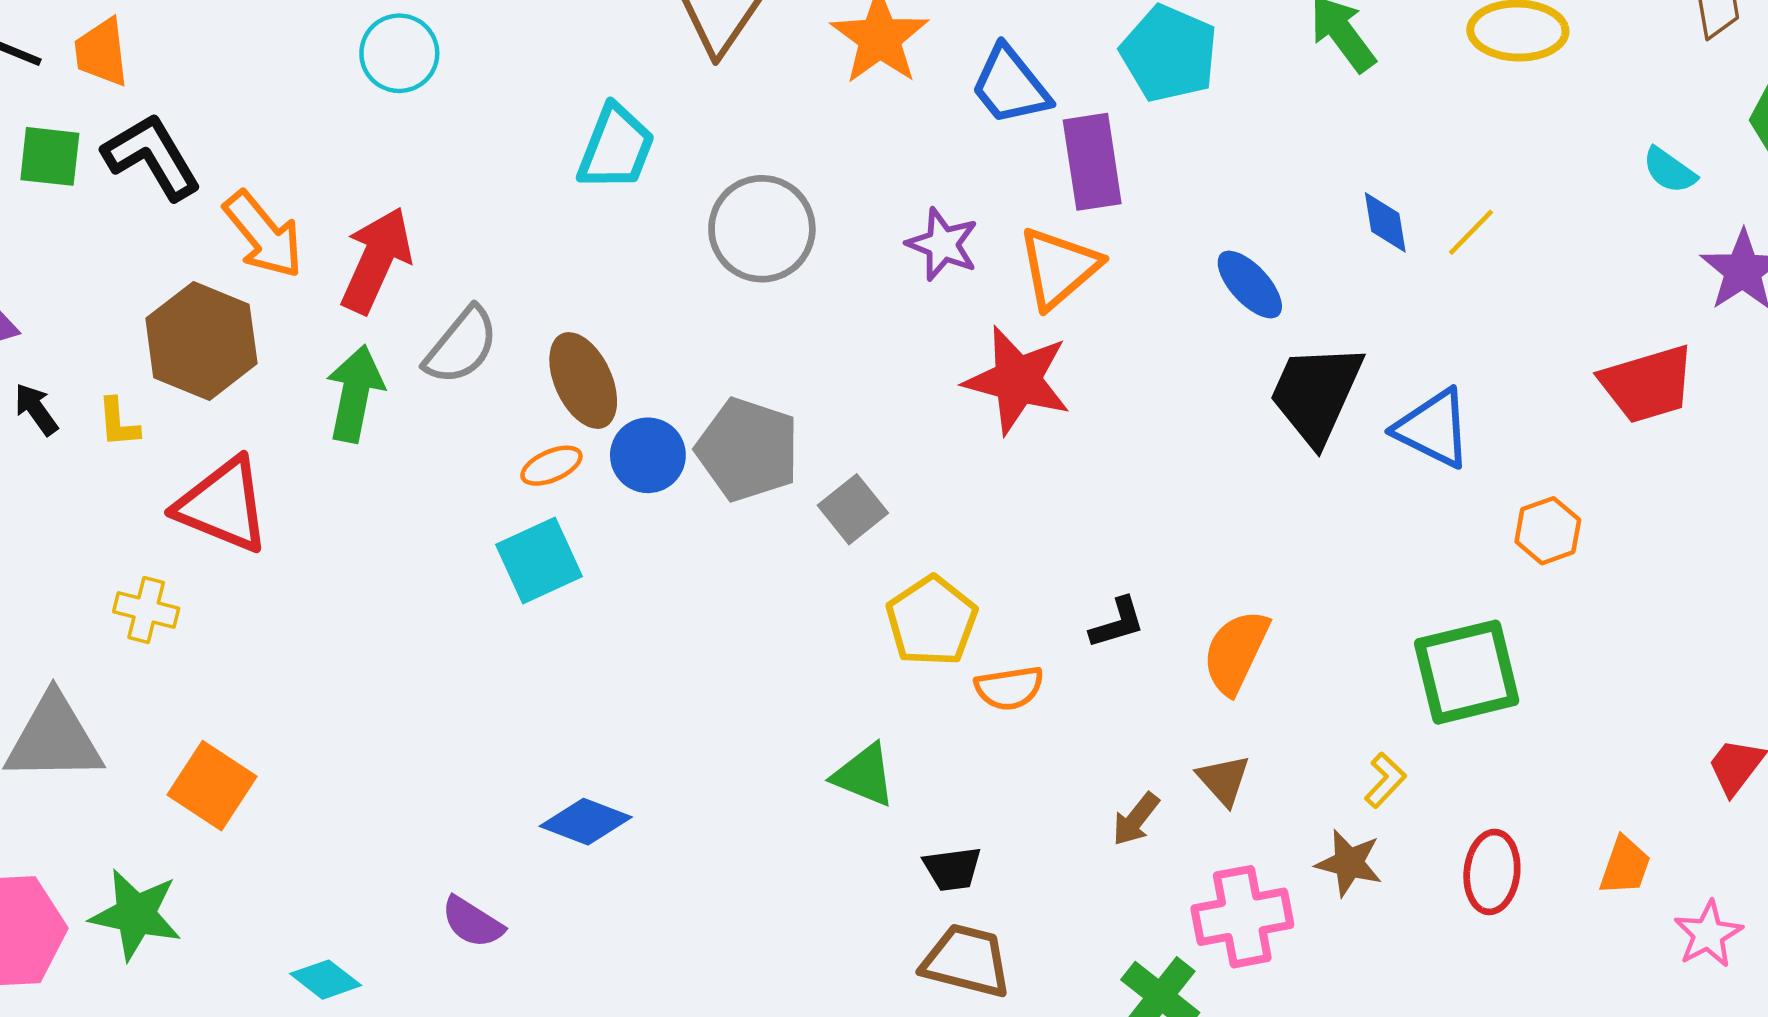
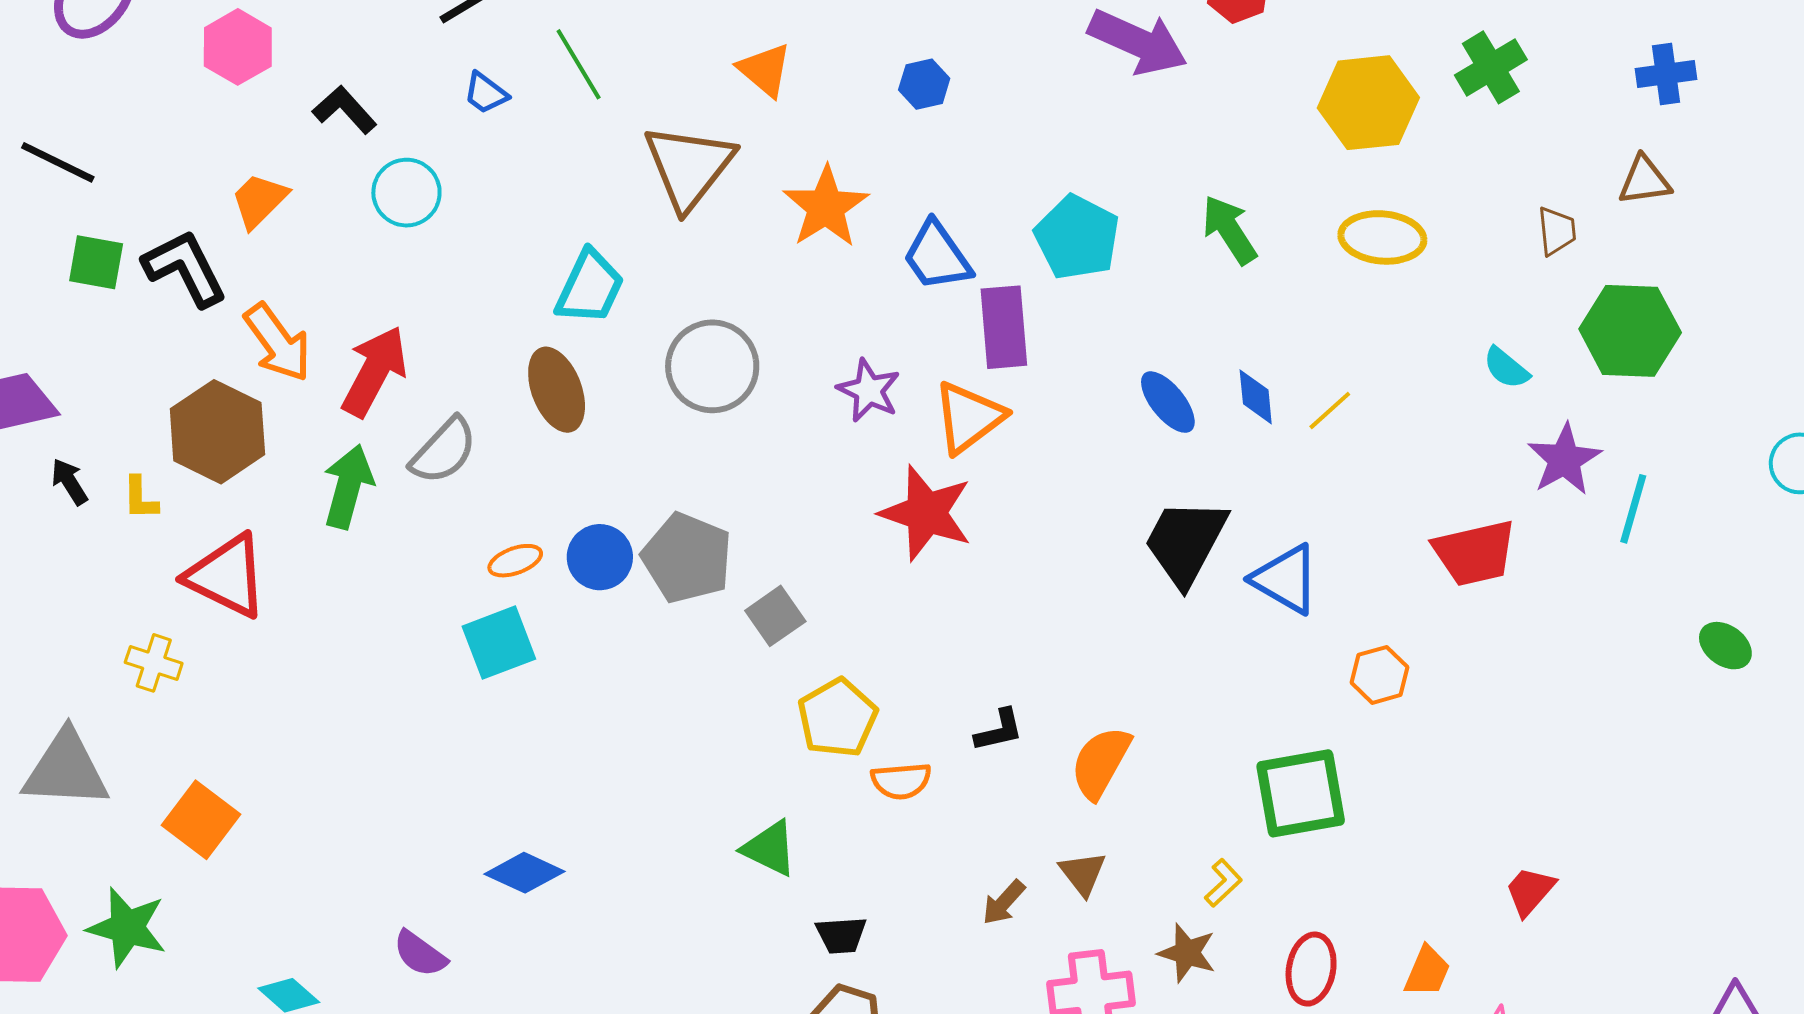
orange trapezoid: (101, 52) -> (259, 200), moved, turned 48
blue ellipse: (1250, 285) -> (1168, 402), moved
brown ellipse: (583, 381) -> (557, 390), moved

